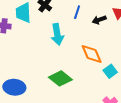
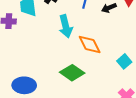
orange diamond: (92, 54) -> (90, 44), moved

